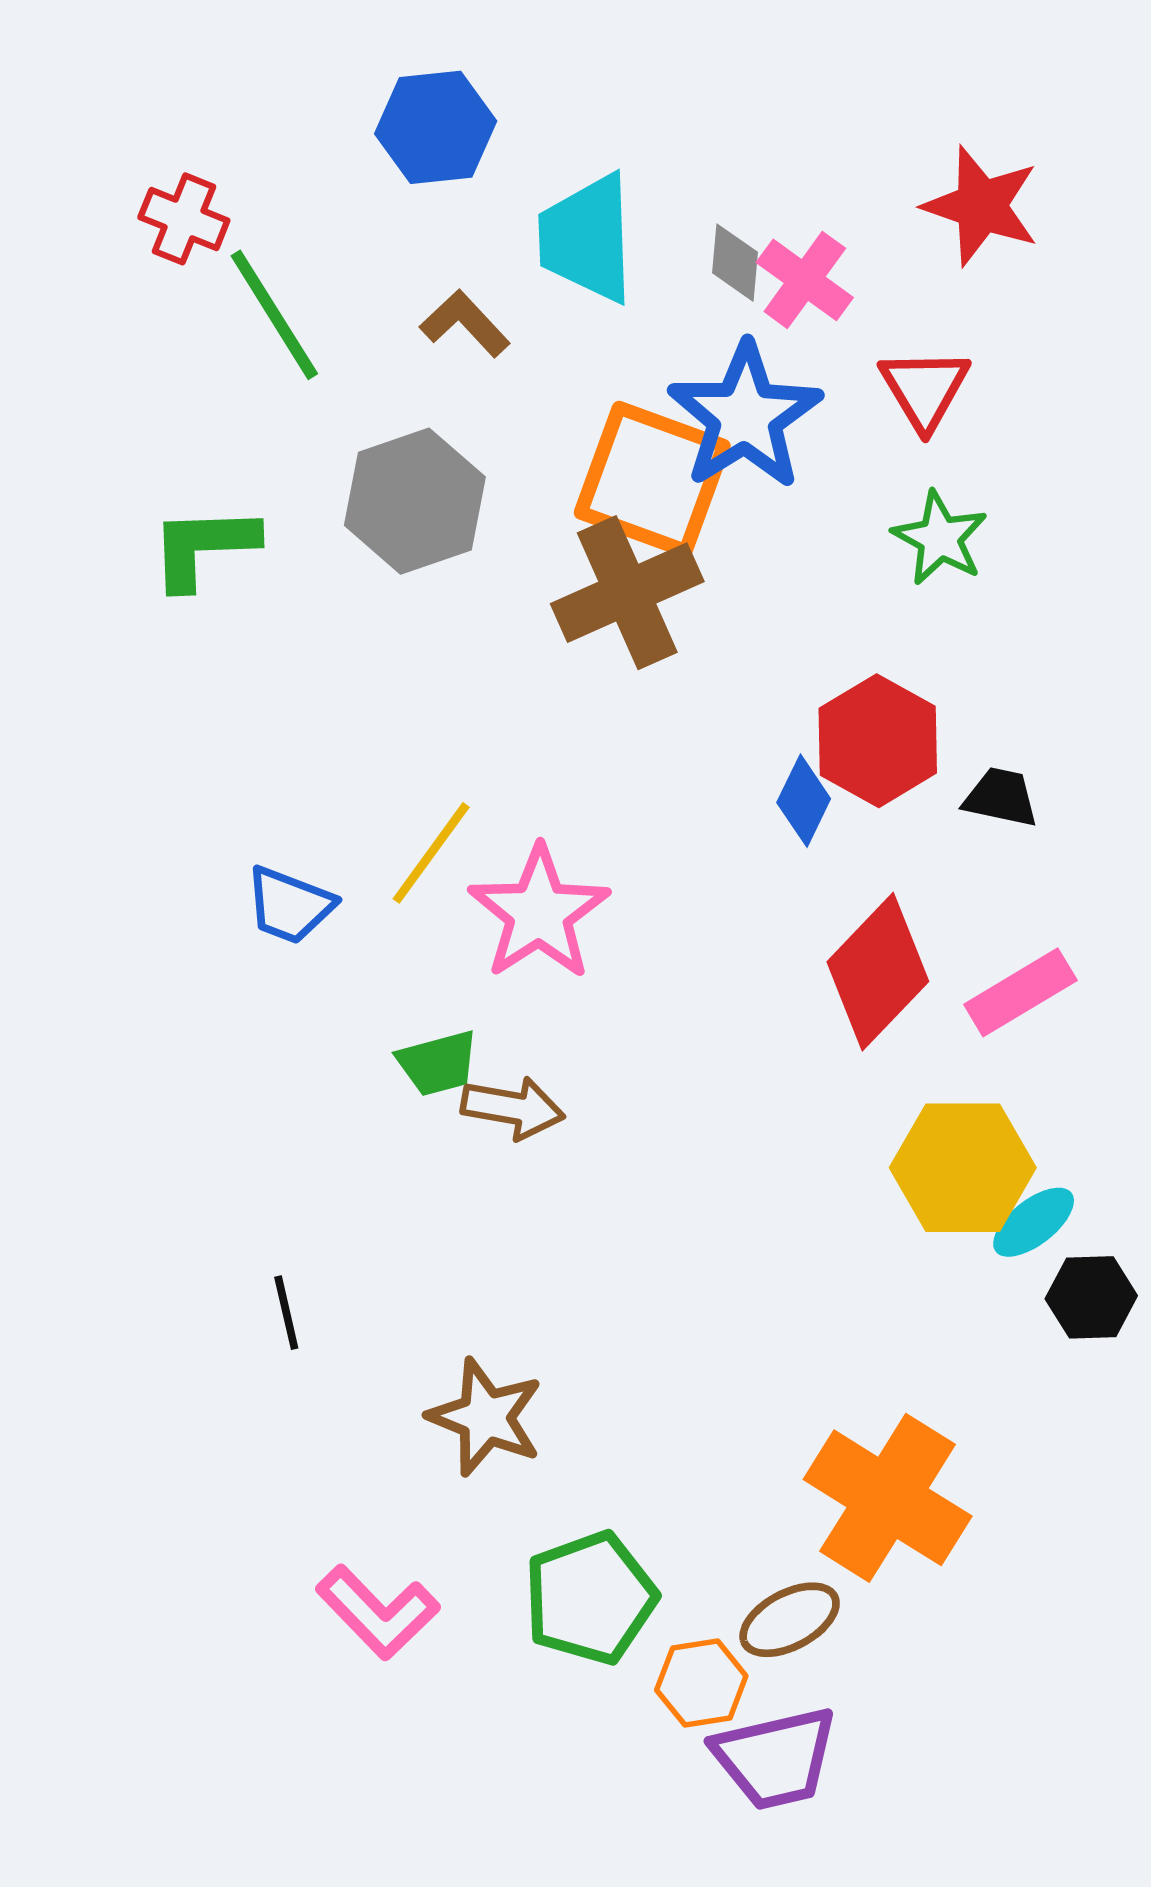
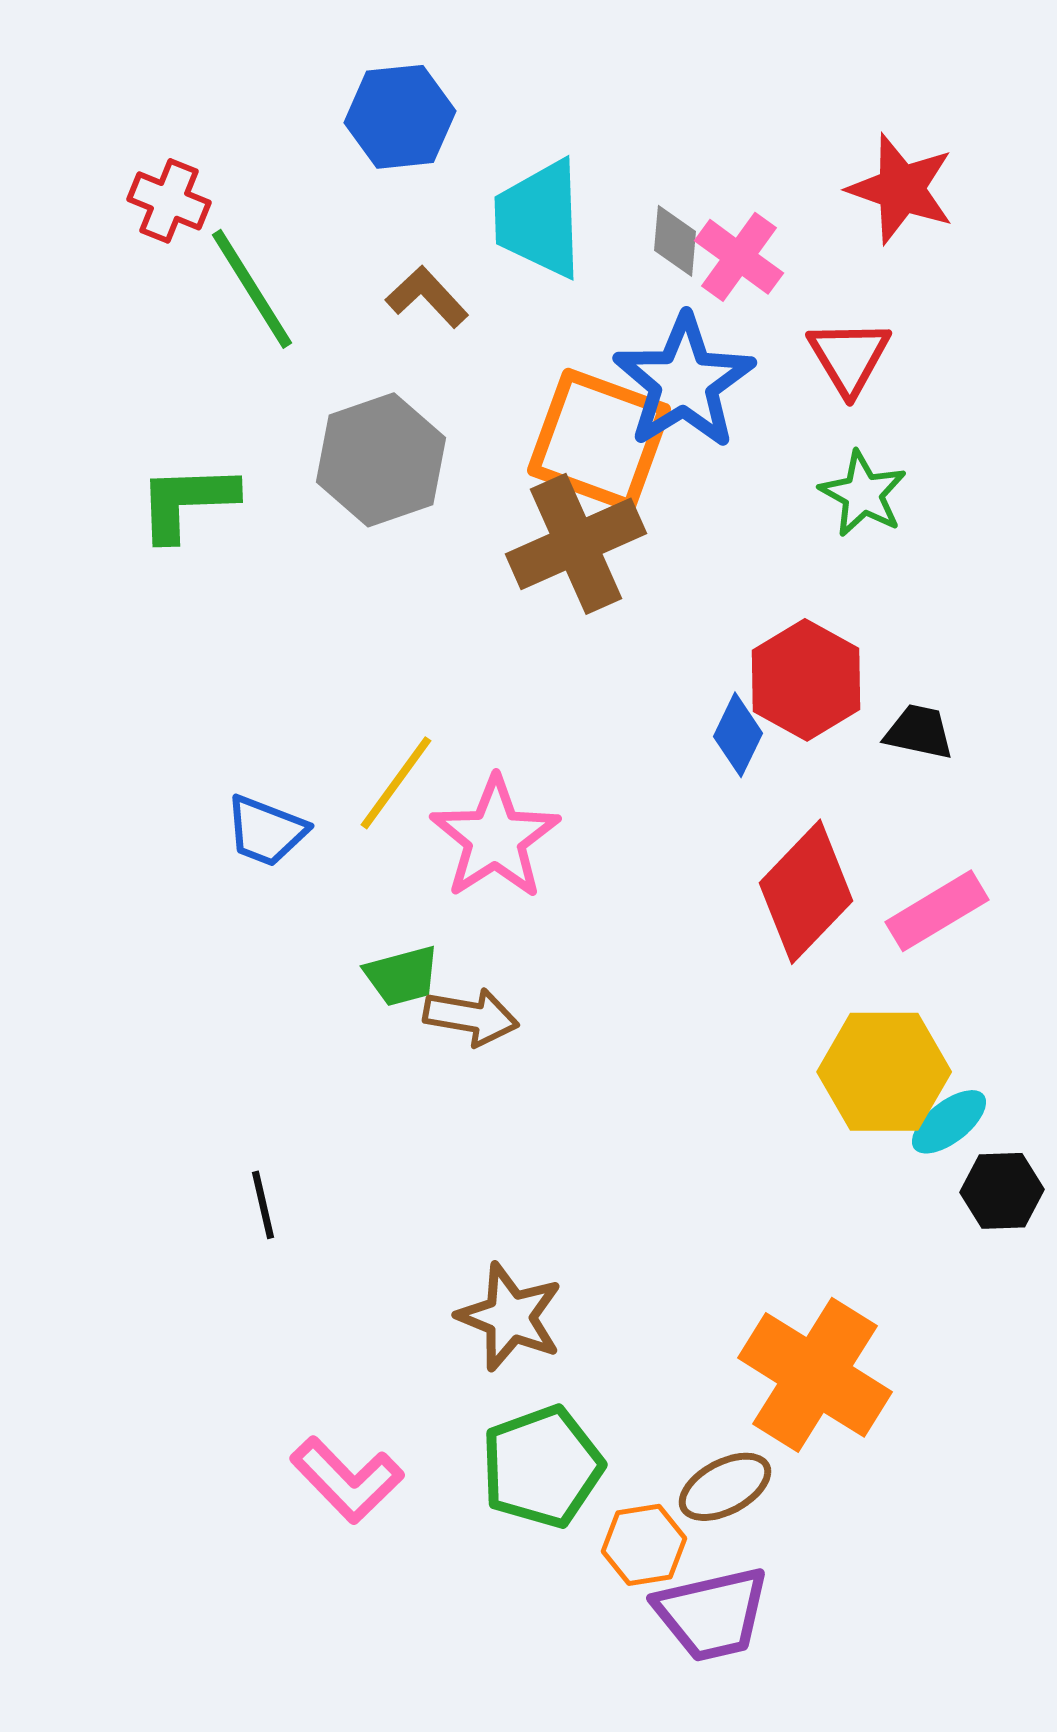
brown star: (486, 1417) -> (510, 1317), moved

